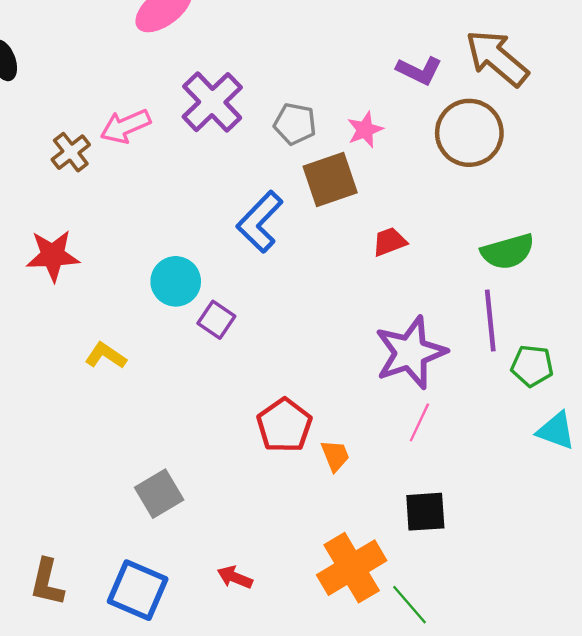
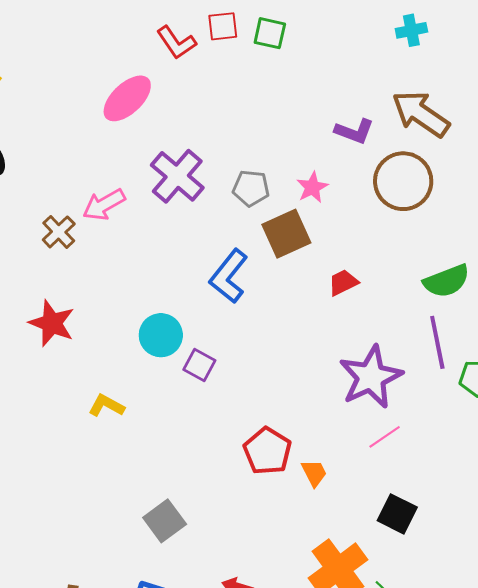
red star: (53, 256) -> (52, 323), turned 30
pink line: (419, 422) -> (385, 437), turned 36
black square: (425, 512) -> (397, 514), turned 36

